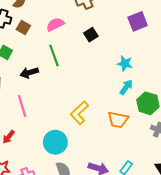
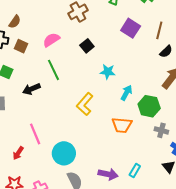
purple square: (138, 21) -> (131, 28), turned -30
cyan star: (125, 63) -> (108, 72), moved
pink line: (22, 106) -> (35, 134), moved
yellow L-shape: (79, 113) -> (85, 104), moved

